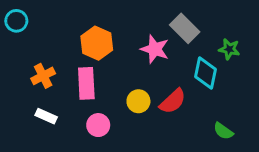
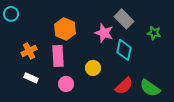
cyan diamond: (205, 73) -> (124, 50), moved
red semicircle: (173, 101) -> (124, 86), moved
green semicircle: (223, 131) -> (150, 88), size x1.5

